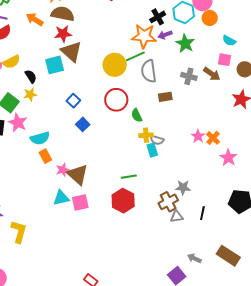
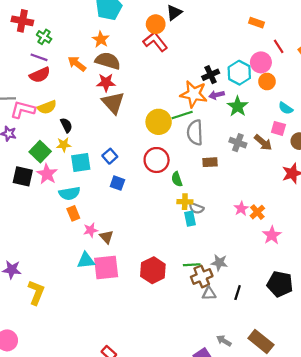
cyan square: (55, 65) -> (81, 163), moved
blue square: (83, 124) -> (117, 183), turned -32
brown triangle: (78, 175) -> (106, 237), size x0.6
green line: (129, 177) -> (192, 265), moved
pink square: (80, 202) -> (106, 268), size x1.4

